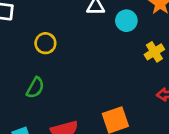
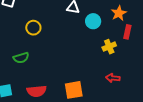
green semicircle: (35, 88) -> (21, 58), turned 35

